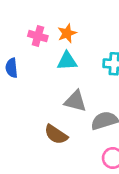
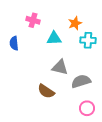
orange star: (67, 33) -> (75, 23), moved

